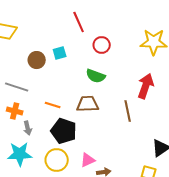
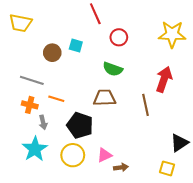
cyan square: (60, 53) -> (76, 46), turned 32
orange line: (53, 105) -> (56, 99), moved
cyan star: (20, 154) -> (35, 149), turned -30

